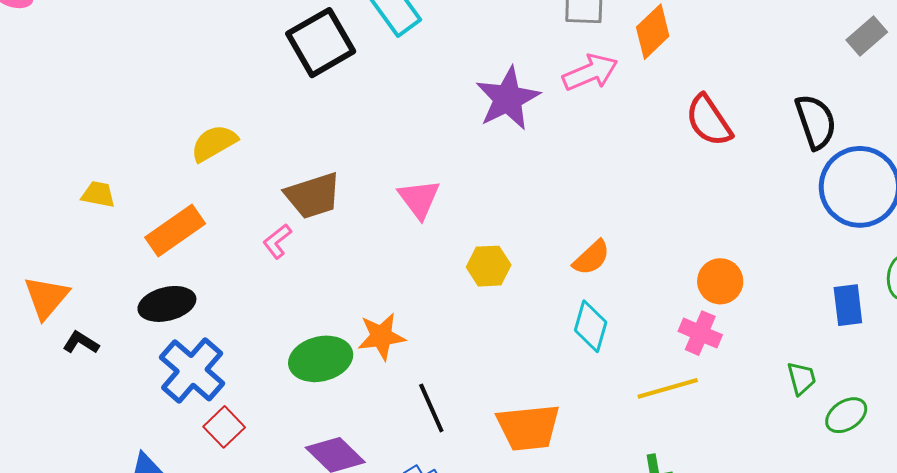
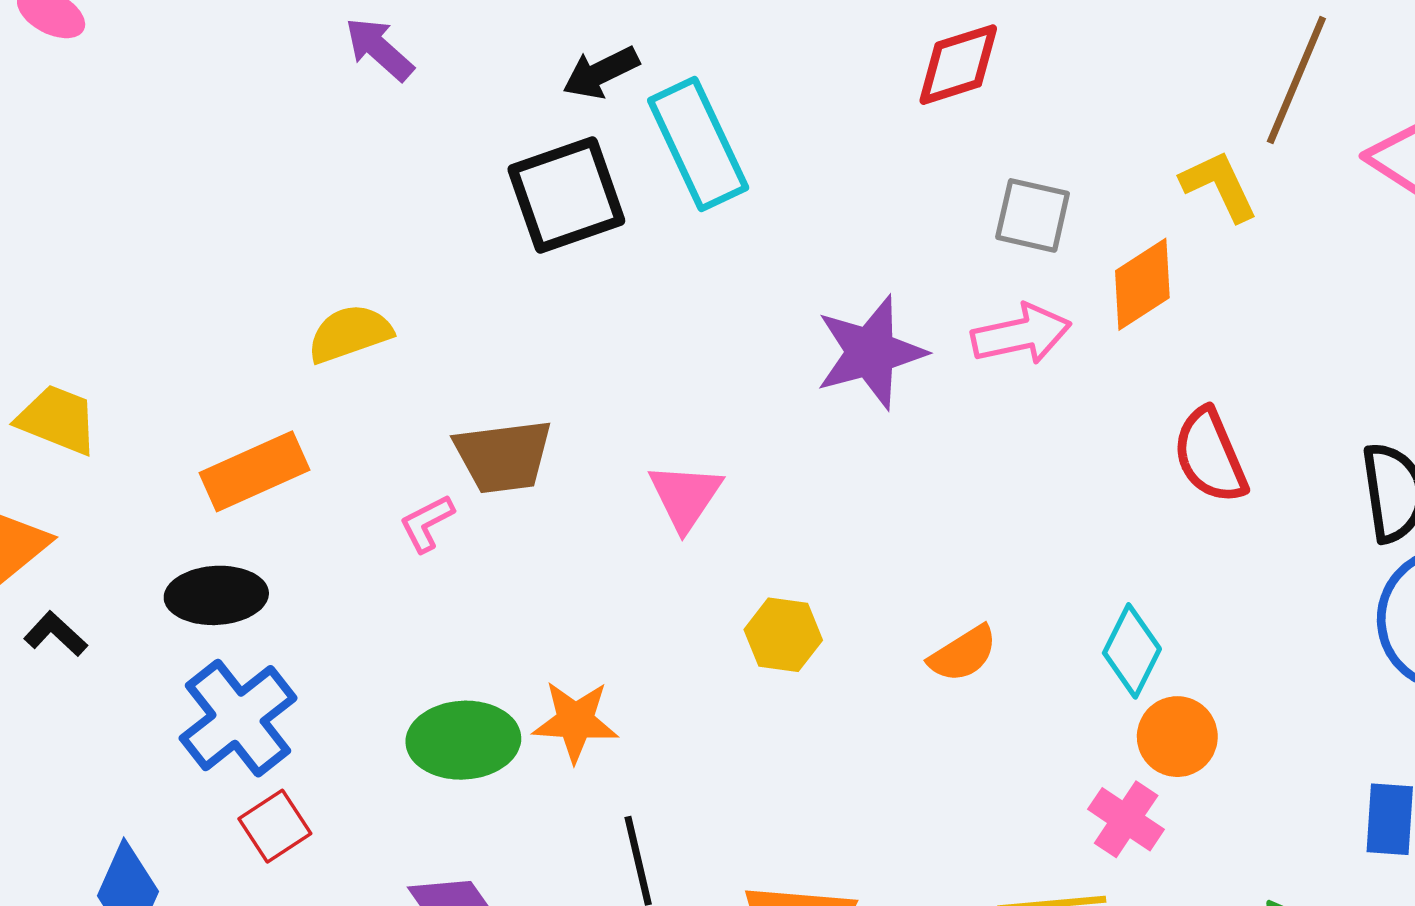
yellow trapezoid: (98, 194) -> (57, 420), moved, size x1.4
cyan diamond: (591, 326) -> (1132, 651), moved

